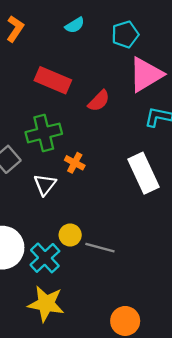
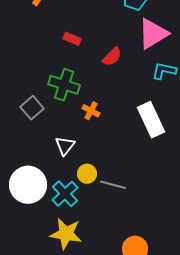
red rectangle: (53, 80) -> (72, 39), size x0.6
green cross: (44, 133) -> (64, 85), turned 32
white triangle: (45, 185) -> (65, 146), moved

